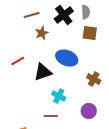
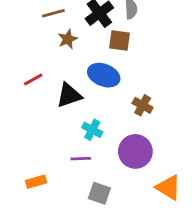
brown square: (90, 33) -> (120, 41), moved
purple circle: (89, 111) -> (135, 151), size x1.5

